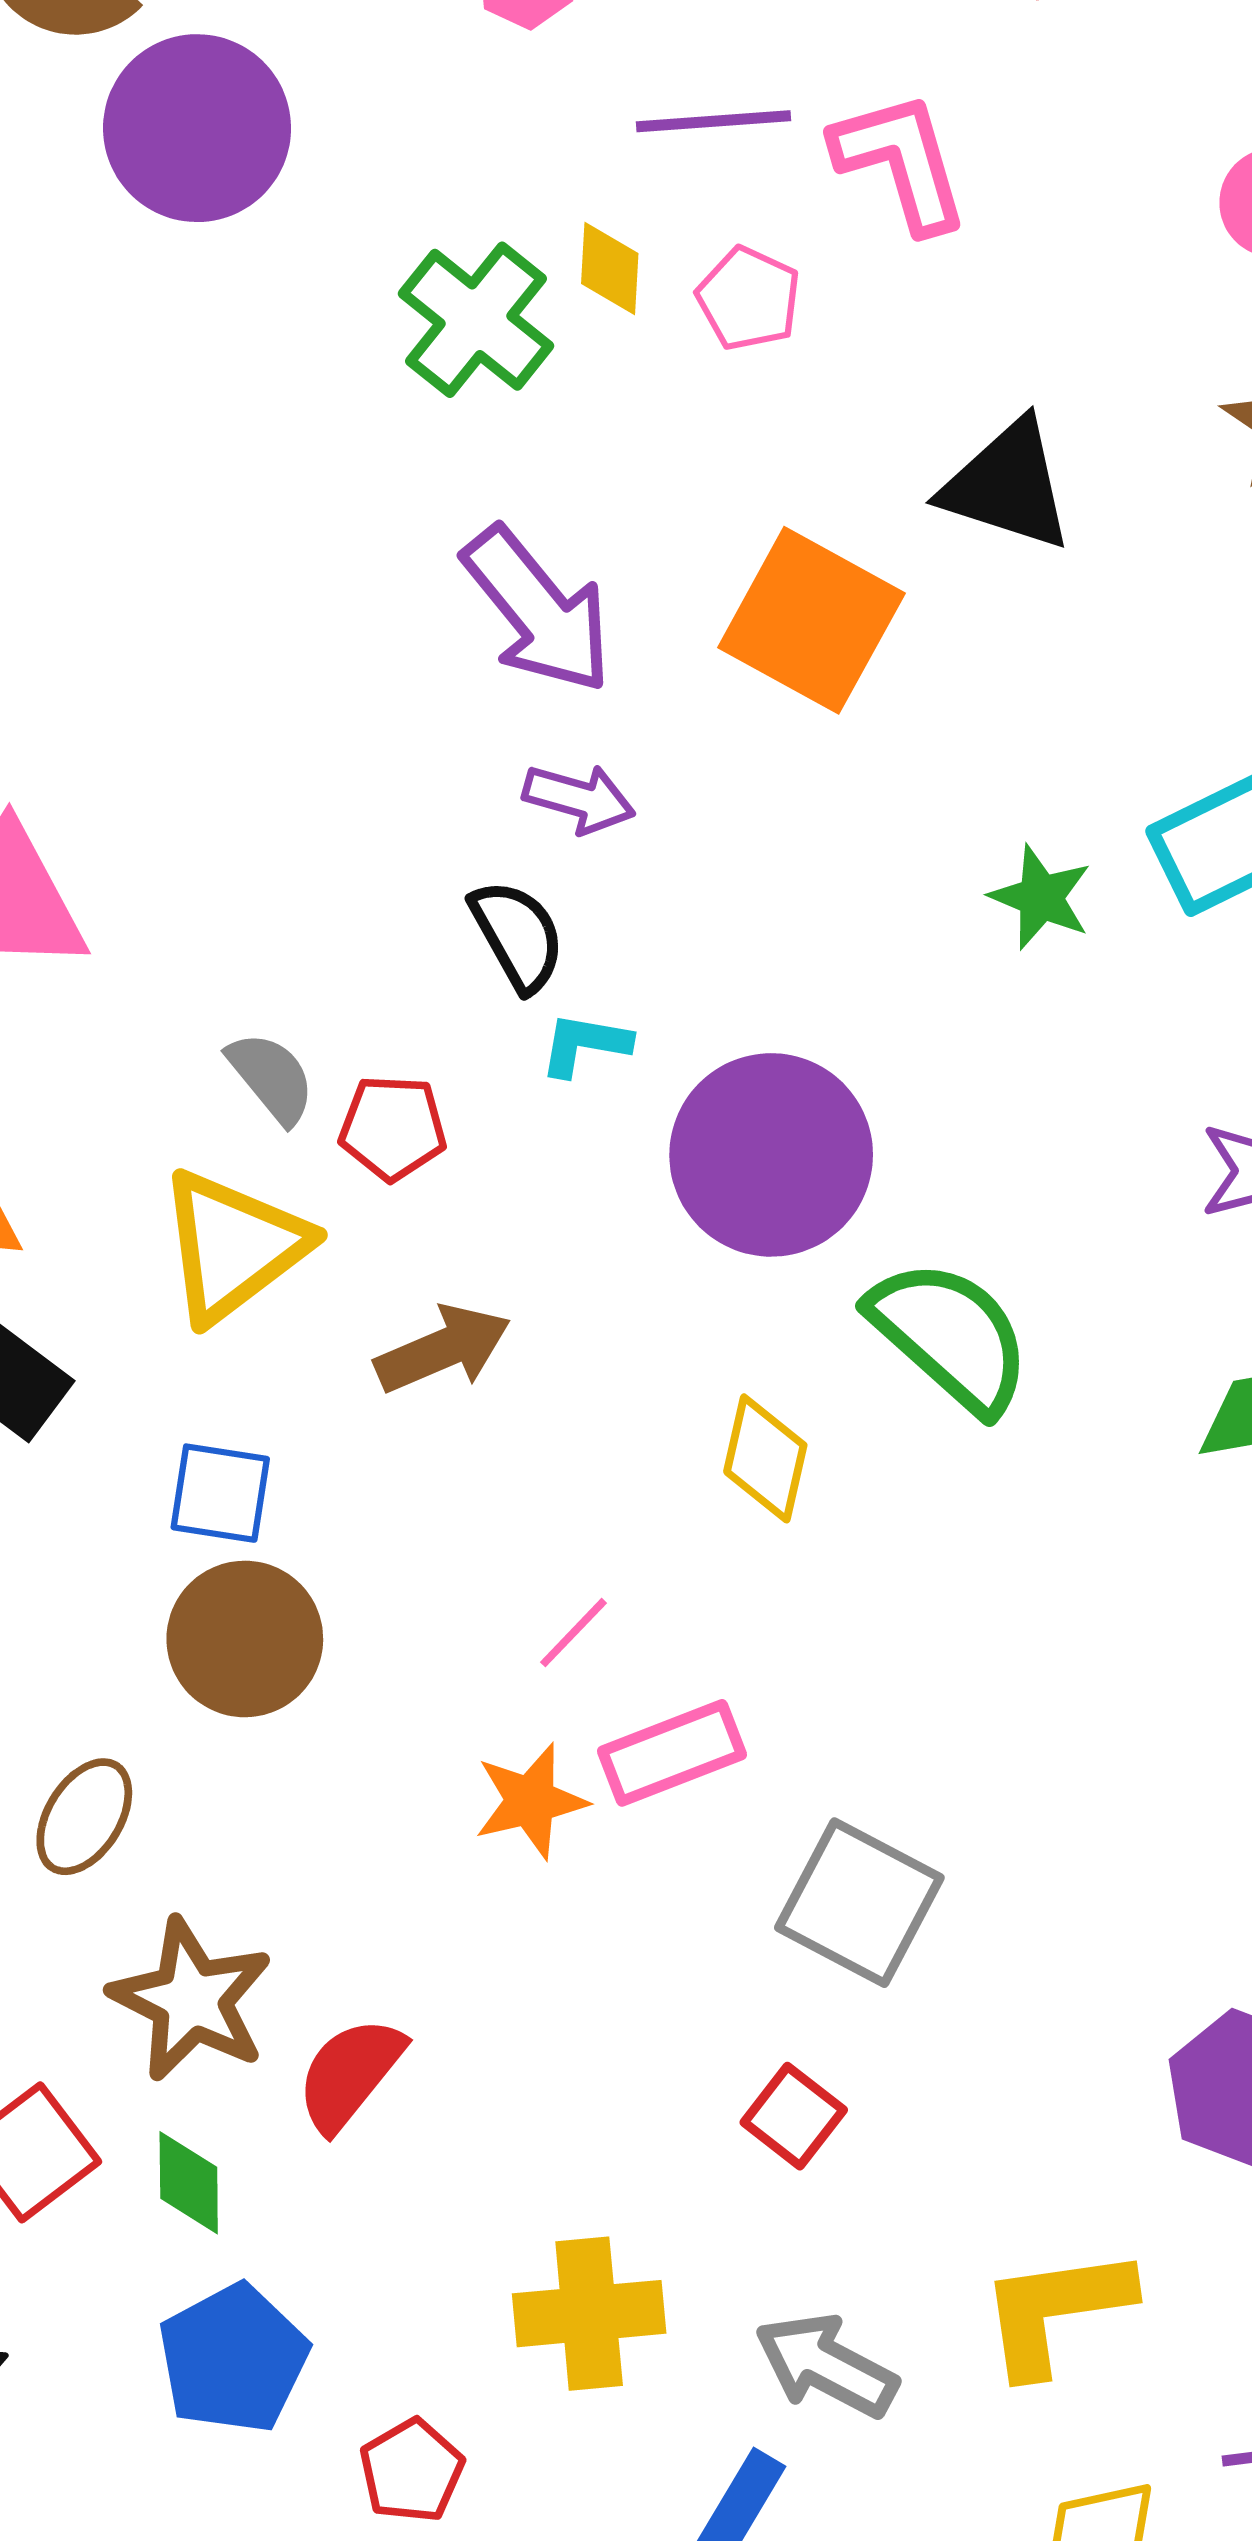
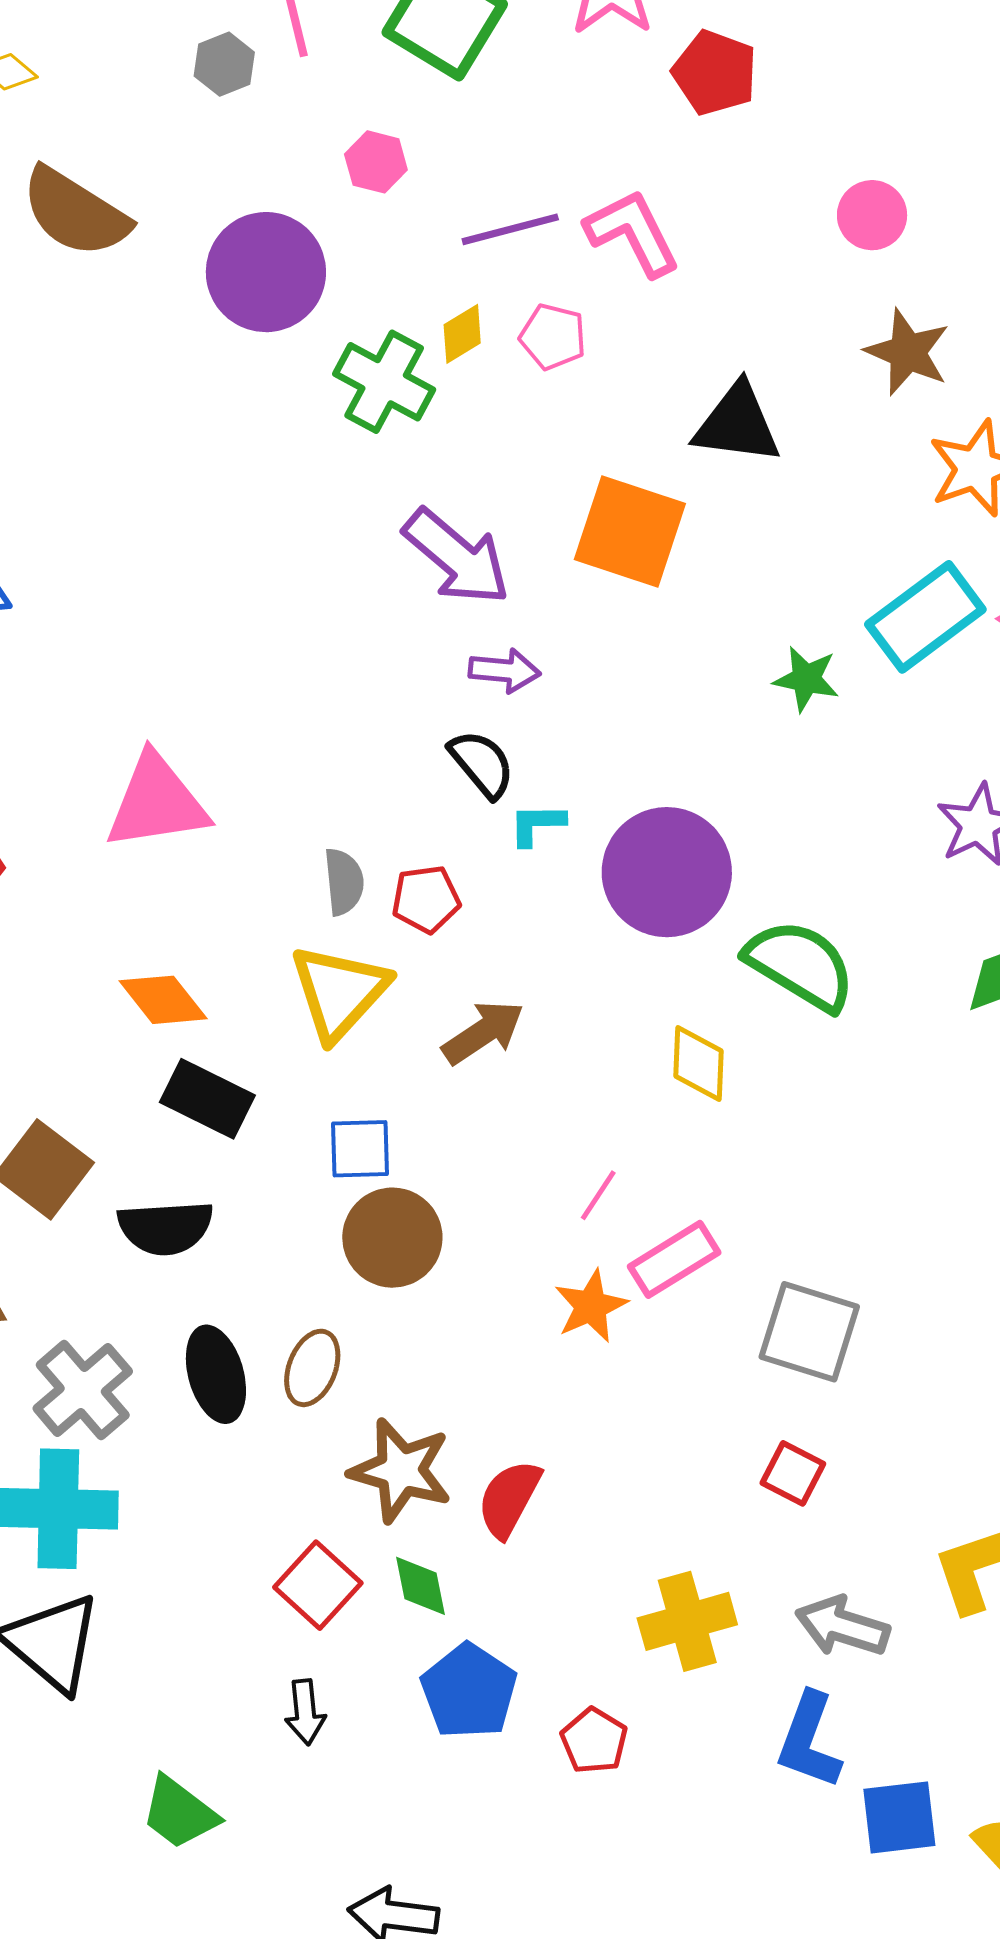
purple circle: (197, 128) -> (266, 272), moved
yellow diamond: (610, 268) -> (462, 334), turned 66
gray semicircle: (271, 1078) -> (344, 882), turned 44

